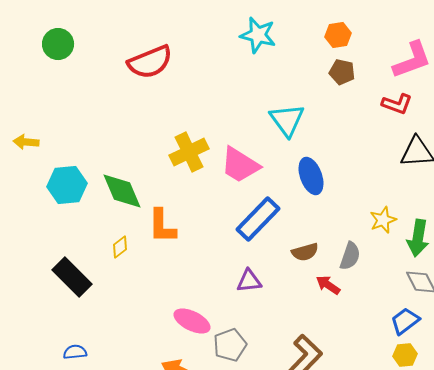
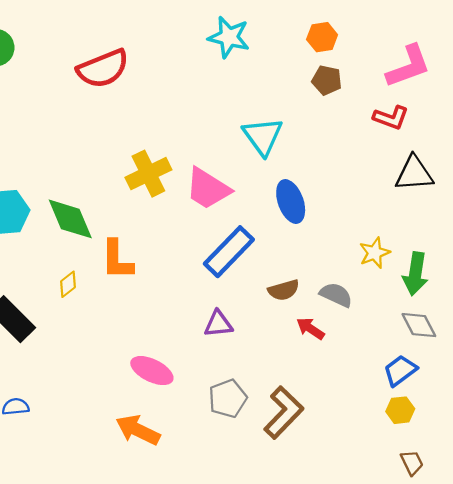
gray semicircle: (350, 256) -> (336, 295), turned -84
gray pentagon: (230, 345) -> (228, 399), moved

